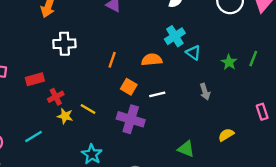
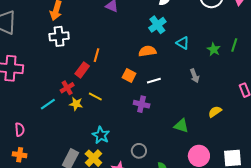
cyan cross: (175, 36) -> (157, 25), moved
white cross: (64, 44) -> (59, 36), moved
orange line: (112, 60) -> (96, 55), moved
red rectangle: (35, 79) -> (82, 70), moved, turned -35
purple cross: (131, 119) -> (142, 104), moved, size x0.7
cyan line: (34, 137) -> (48, 104), moved

